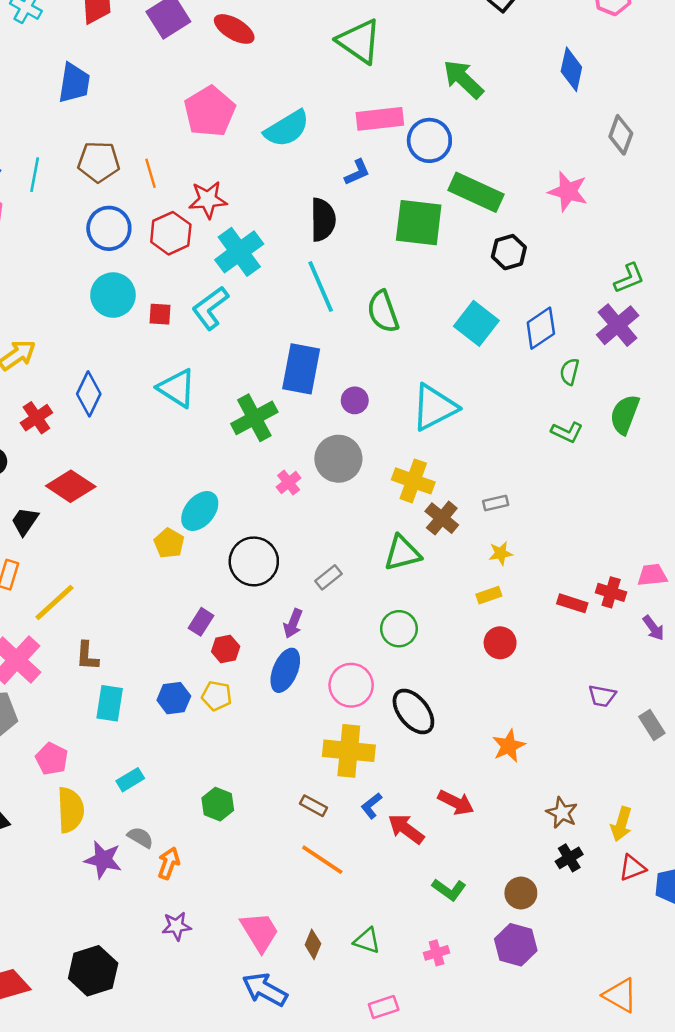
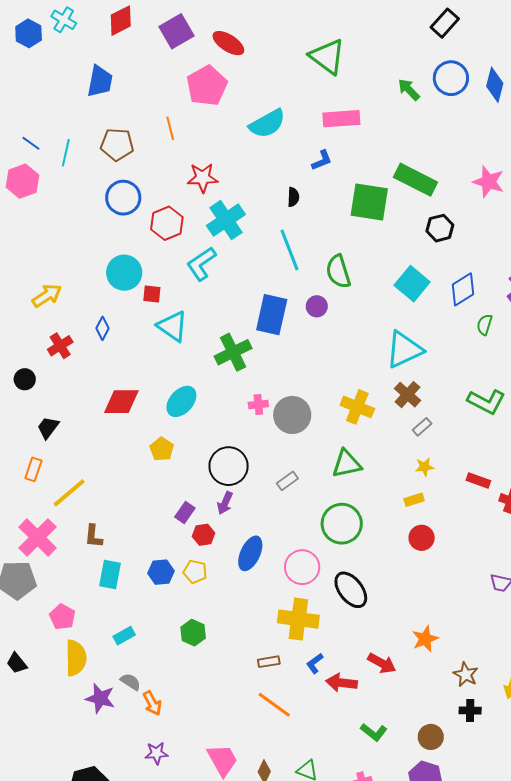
green arrow: (463, 79) -> (409, 90), size x0.7
pink pentagon: (210, 111) -> (207, 86), moved
blue circle: (429, 140) -> (451, 78), moved
orange line: (151, 173) -> (170, 128), moved
black semicircle: (323, 220) -> (293, 197), size x0.6
red hexagon: (171, 233) -> (167, 223), moved
cyan circle: (113, 295) -> (124, 273), moved
red square: (160, 314) -> (152, 294), moved
blue diamond: (89, 394) -> (102, 328), size x0.7
purple circle: (355, 400) -> (317, 306), moved
cyan triangle: (434, 407) -> (404, 350), moved
green L-shape: (567, 432) -> (486, 402), moved, size x1.5
gray circle: (338, 459) -> (292, 415), moved
pink cross: (289, 483) -> (258, 405), turned 30
red diamond: (71, 486) -> (121, 402), moved, turned -36
gray rectangle: (496, 503) -> (422, 427), turned -30
cyan ellipse: (200, 511) -> (181, 401), moved
brown cross: (442, 518) -> (408, 395), moved
red rectangle: (572, 603) -> (478, 481), moved
purple arrow: (293, 624) -> (225, 503), moved
green circle: (399, 629) -> (342, 524), size x1.4
orange star: (509, 746) -> (425, 639), moved
green hexagon: (218, 804) -> (193, 633), moved
brown rectangle: (314, 806) -> (269, 662), turned -40
red arrow: (406, 829) -> (341, 683), turned -32
black cross: (569, 858) -> (470, 710), turned 30
orange arrow: (169, 863) -> (152, 703), turned 130

